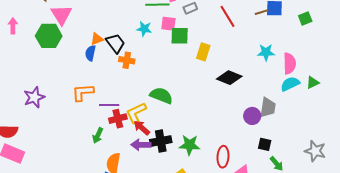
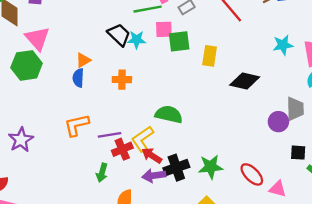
black trapezoid: (115, 43) -> (119, 35), moved
red ellipse: (223, 157) -> (252, 174), turned -40

